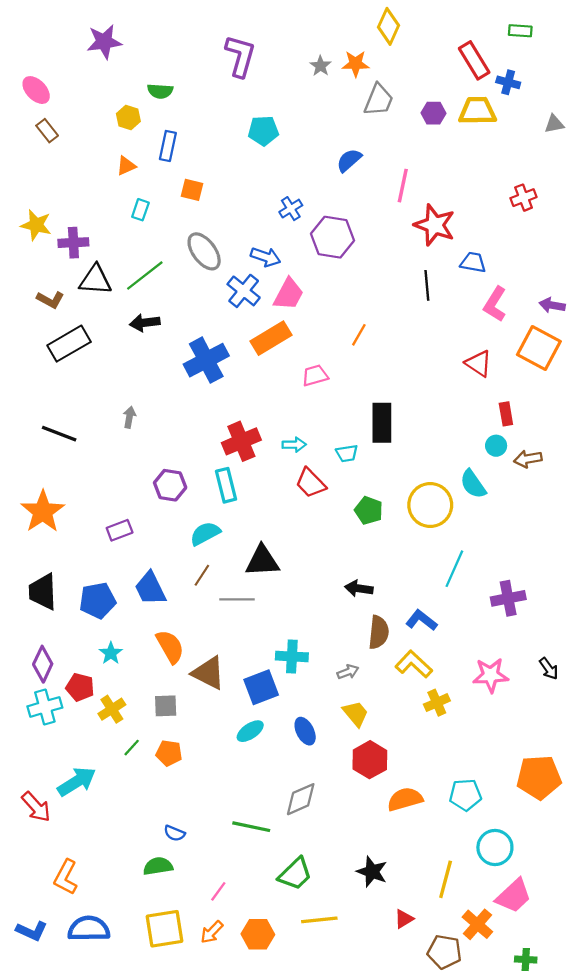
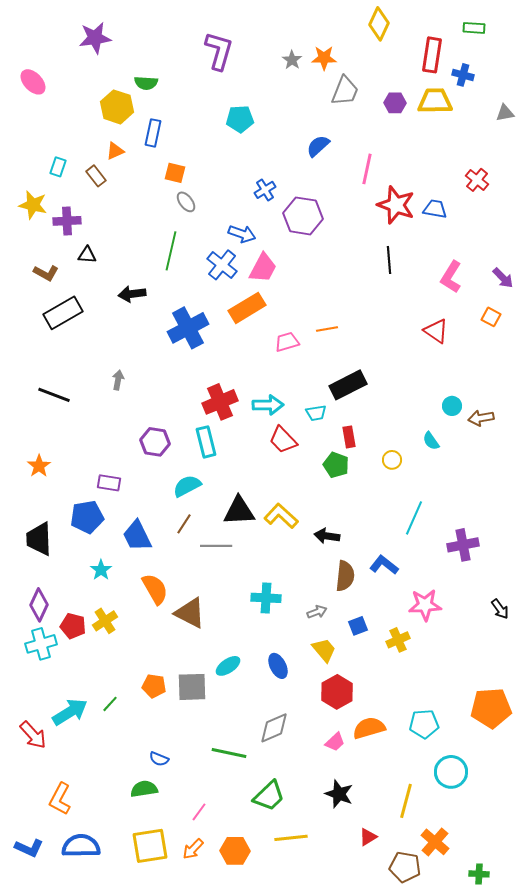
yellow diamond: (388, 26) -> (379, 24), moved
red rectangle: (474, 60) -> (432, 55), turned 40
yellow hexagon: (128, 117) -> (117, 107), size x1.5
brown rectangle: (47, 131) -> (96, 176), moved
red cross: (524, 198) -> (477, 180), turned -30
cyan rectangle: (140, 210) -> (58, 167), moved
gray ellipse: (204, 251) -> (186, 202), moved, size x0.6
blue trapezoid: (473, 262) -> (435, 209), moved
green line: (145, 276) -> (171, 251), moved, turned -39
black triangle: (95, 280) -> (87, 255), size x0.6
purple arrow: (552, 305) -> (503, 278), turned -145
orange line: (359, 335) -> (327, 329), moved, turned 50
orange square: (539, 348) -> (491, 317), size x0.5
red rectangle: (506, 414) -> (349, 437), moved
black rectangle: (382, 423) -> (348, 385), turned 63
cyan arrow: (294, 445) -> (268, 405), size x1.4
cyan semicircle: (473, 484) -> (431, 441), size x0.7
yellow circle: (430, 505) -> (392, 460), size x0.5
orange star: (43, 512) -> (39, 466), size x0.6
purple rectangle: (120, 530) -> (109, 483), turned 30
blue pentagon: (98, 600) -> (87, 517), moved
cyan star: (111, 653) -> (101, 570), moved
yellow L-shape: (414, 664) -> (281, 516), moved
pink star: (491, 675) -> (425, 605), moved
blue square: (261, 687) -> (358, 626), moved, size x0.6
gray square: (166, 706) -> (192, 687), moved, size x1.4
yellow cross: (112, 709) -> (105, 621), moved
green line: (132, 748) -> (110, 704), moved
pink trapezoid: (514, 896) -> (335, 742), moved, size x0.6

